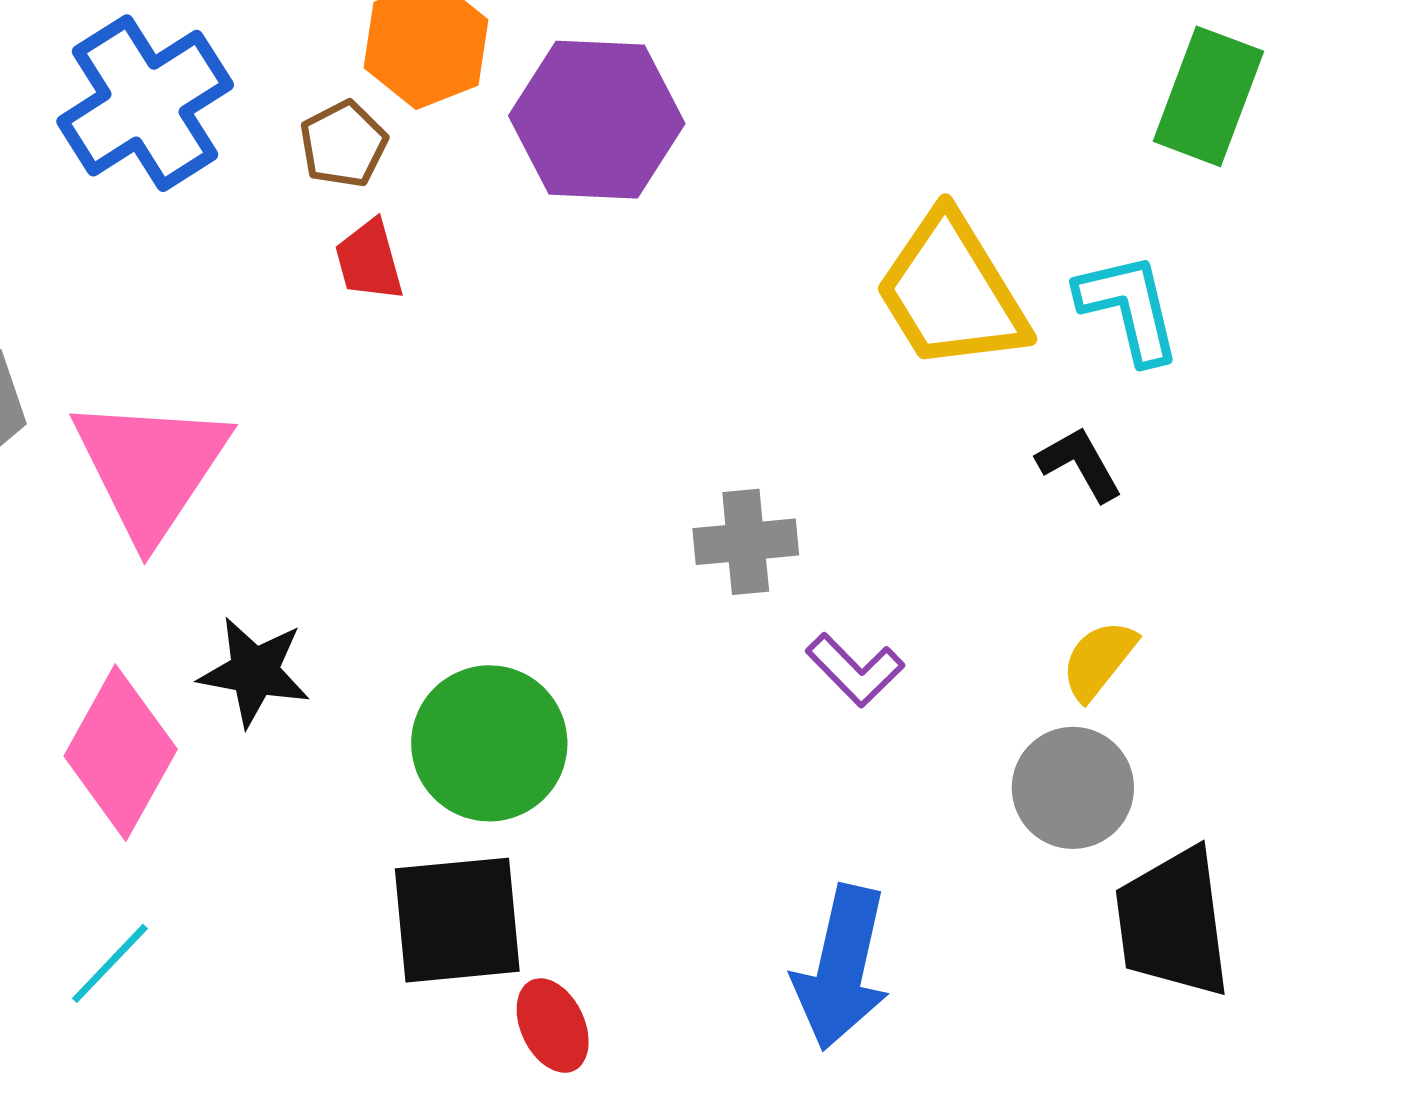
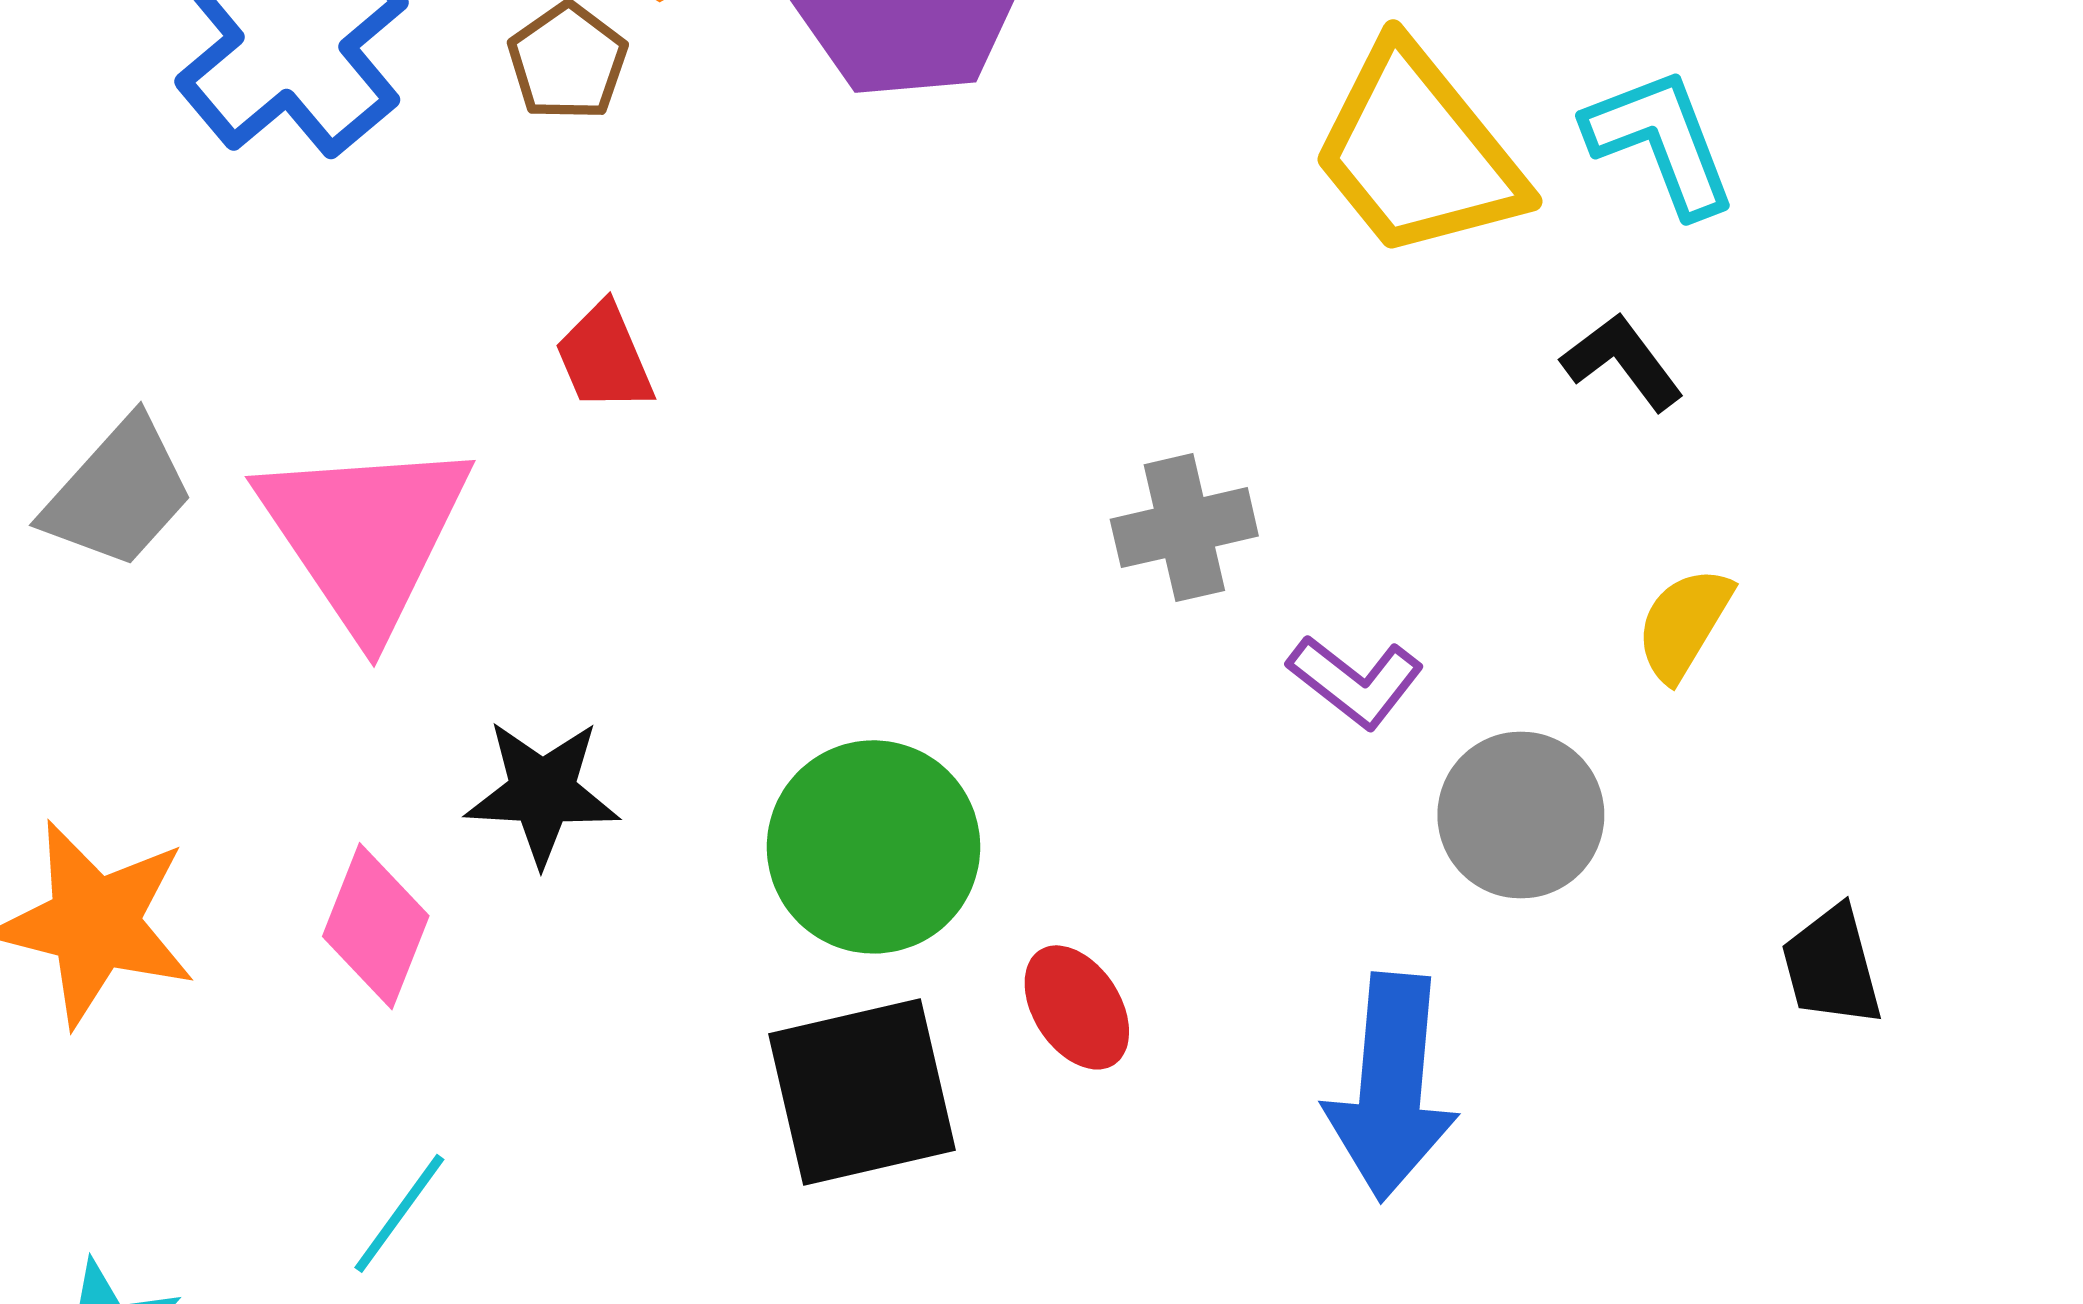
red trapezoid: (369, 260) -> (604, 358), moved
pink diamond: (121, 753) -> (376, 926), size x0.7
gray circle: (1073, 788) -> (1521, 815), moved
black trapezoid: (1173, 923) -> (1832, 966), size x0.6
red ellipse: (553, 1026) -> (1077, 1007), moved

